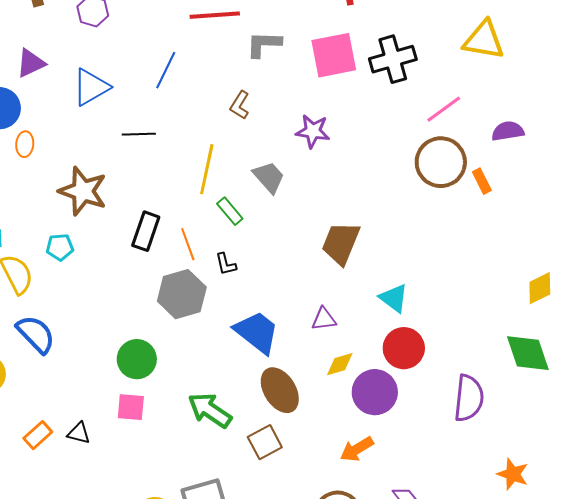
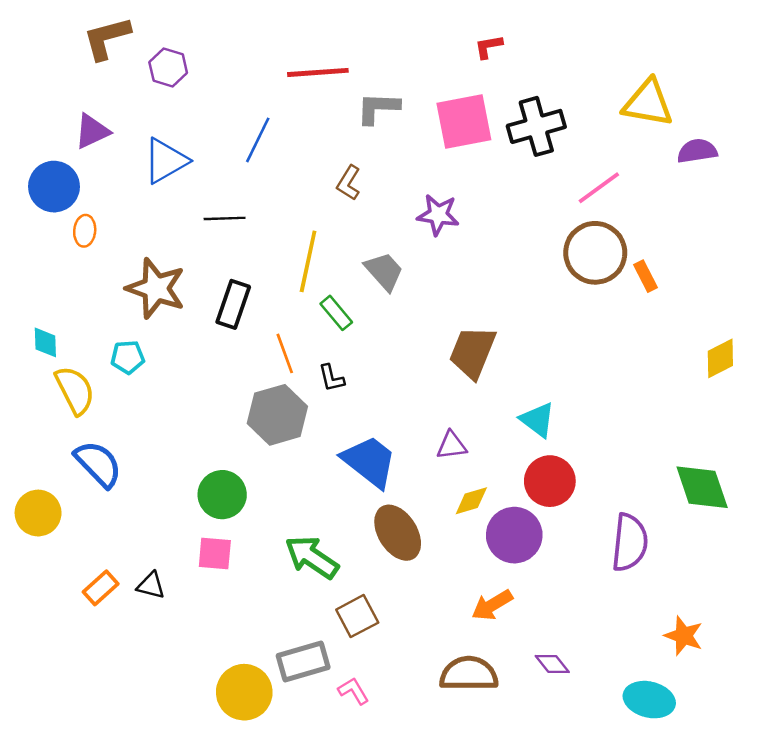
purple semicircle: (508, 131) -> (697, 151), moved
black rectangle: (146, 231) -> (233, 304), moved
yellow diamond: (540, 288) -> (720, 358), moved
brown square: (265, 442) -> (357, 616), moved

